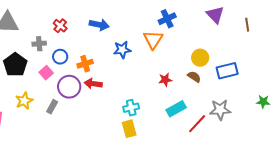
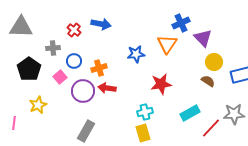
purple triangle: (215, 15) -> (203, 38), moved
blue arrow: (99, 25) -> (101, 24), moved
red star: (165, 80) -> (161, 84), moved, size x1.5
gray rectangle: (52, 107) -> (86, 131), moved, size x1.5

